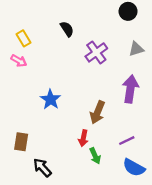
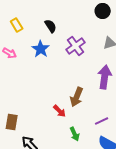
yellow rectangle: (23, 38) -> (17, 25), moved
blue star: (51, 99) -> (41, 49), moved
red arrow: (83, 138) -> (60, 111), moved, turned -56

